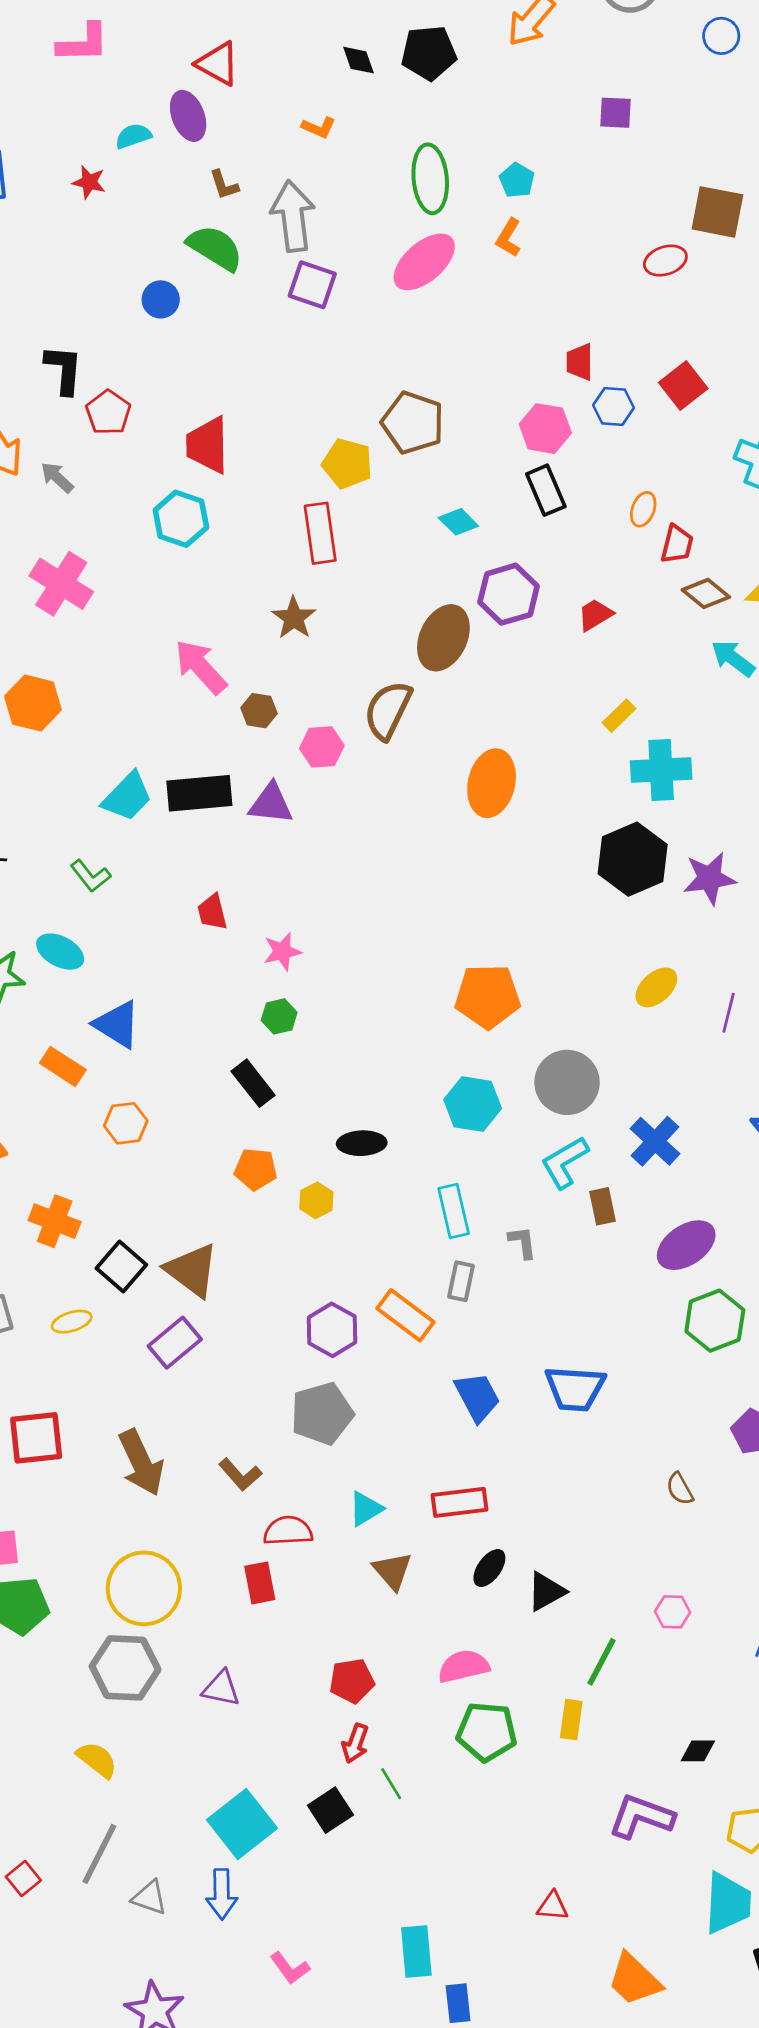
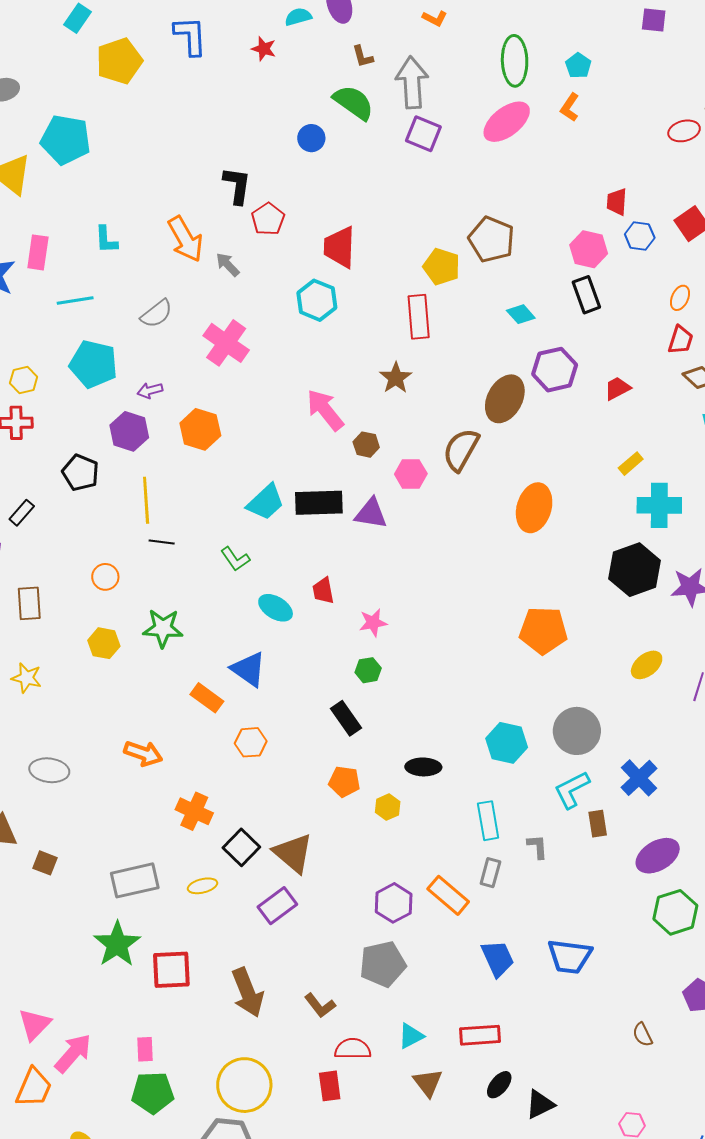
orange ellipse: (643, 509) -> (680, 298), moved
cyan ellipse: (60, 952) -> (276, 608), moved
orange pentagon: (488, 996) -> (543, 630), moved

